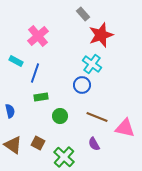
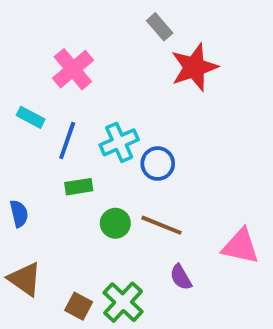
cyan cross: (92, 64) -> (119, 142), moved, turned 30
brown line: (97, 117) -> (162, 225), moved
brown square: (38, 143) -> (79, 306), moved

